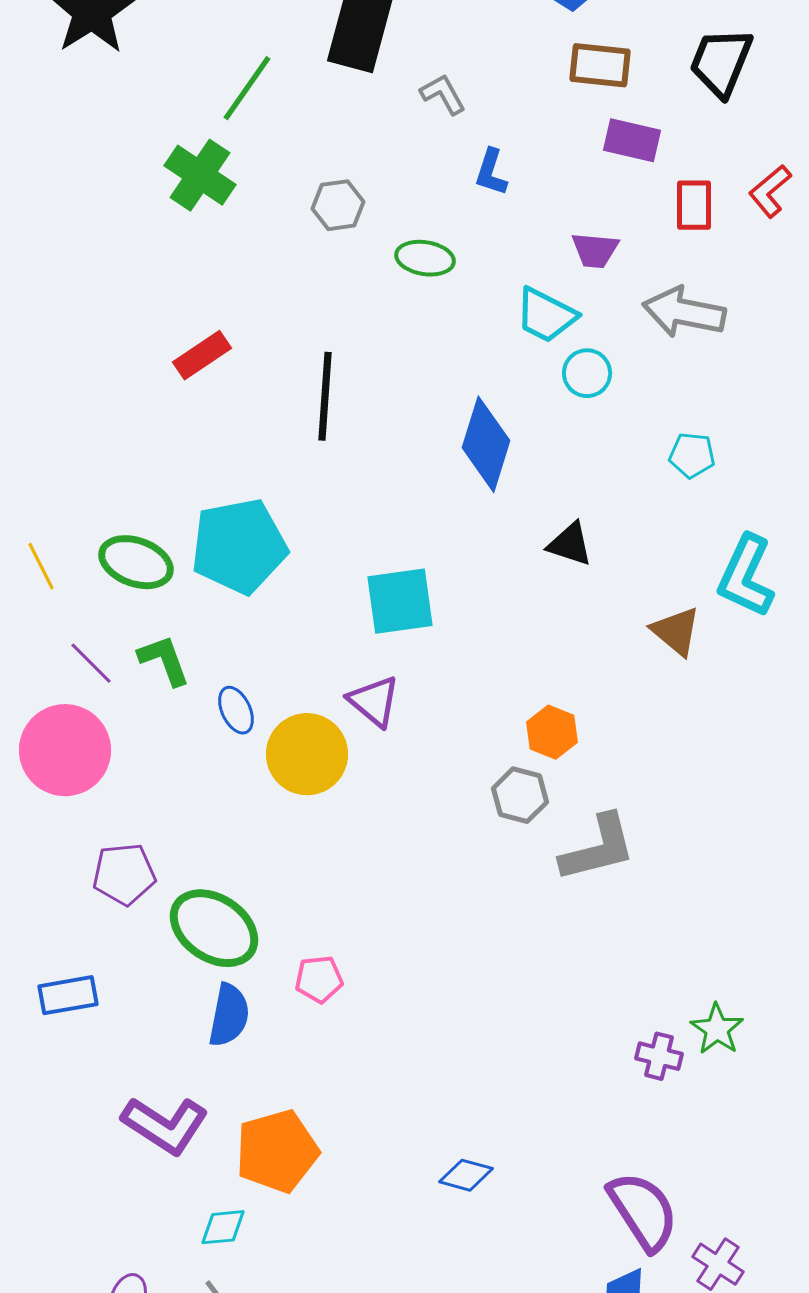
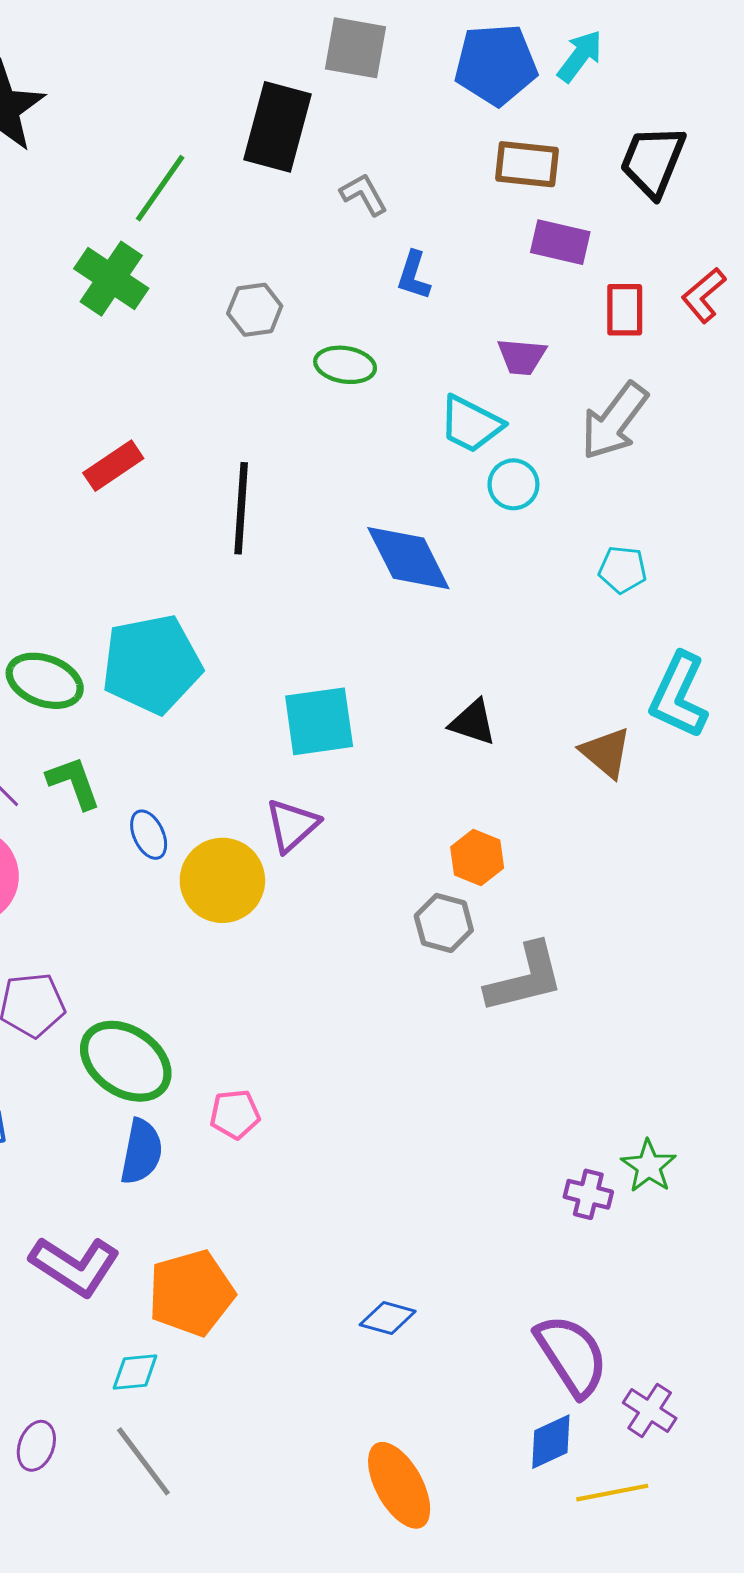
gray arrow: (684, 312) -> (614, 421), turned -64
blue diamond: (486, 444) -> (408, 558), turned -44
black triangle: (570, 544) -> (473, 722), moved
purple triangle: (374, 701) -> (292, 825), turned 38

